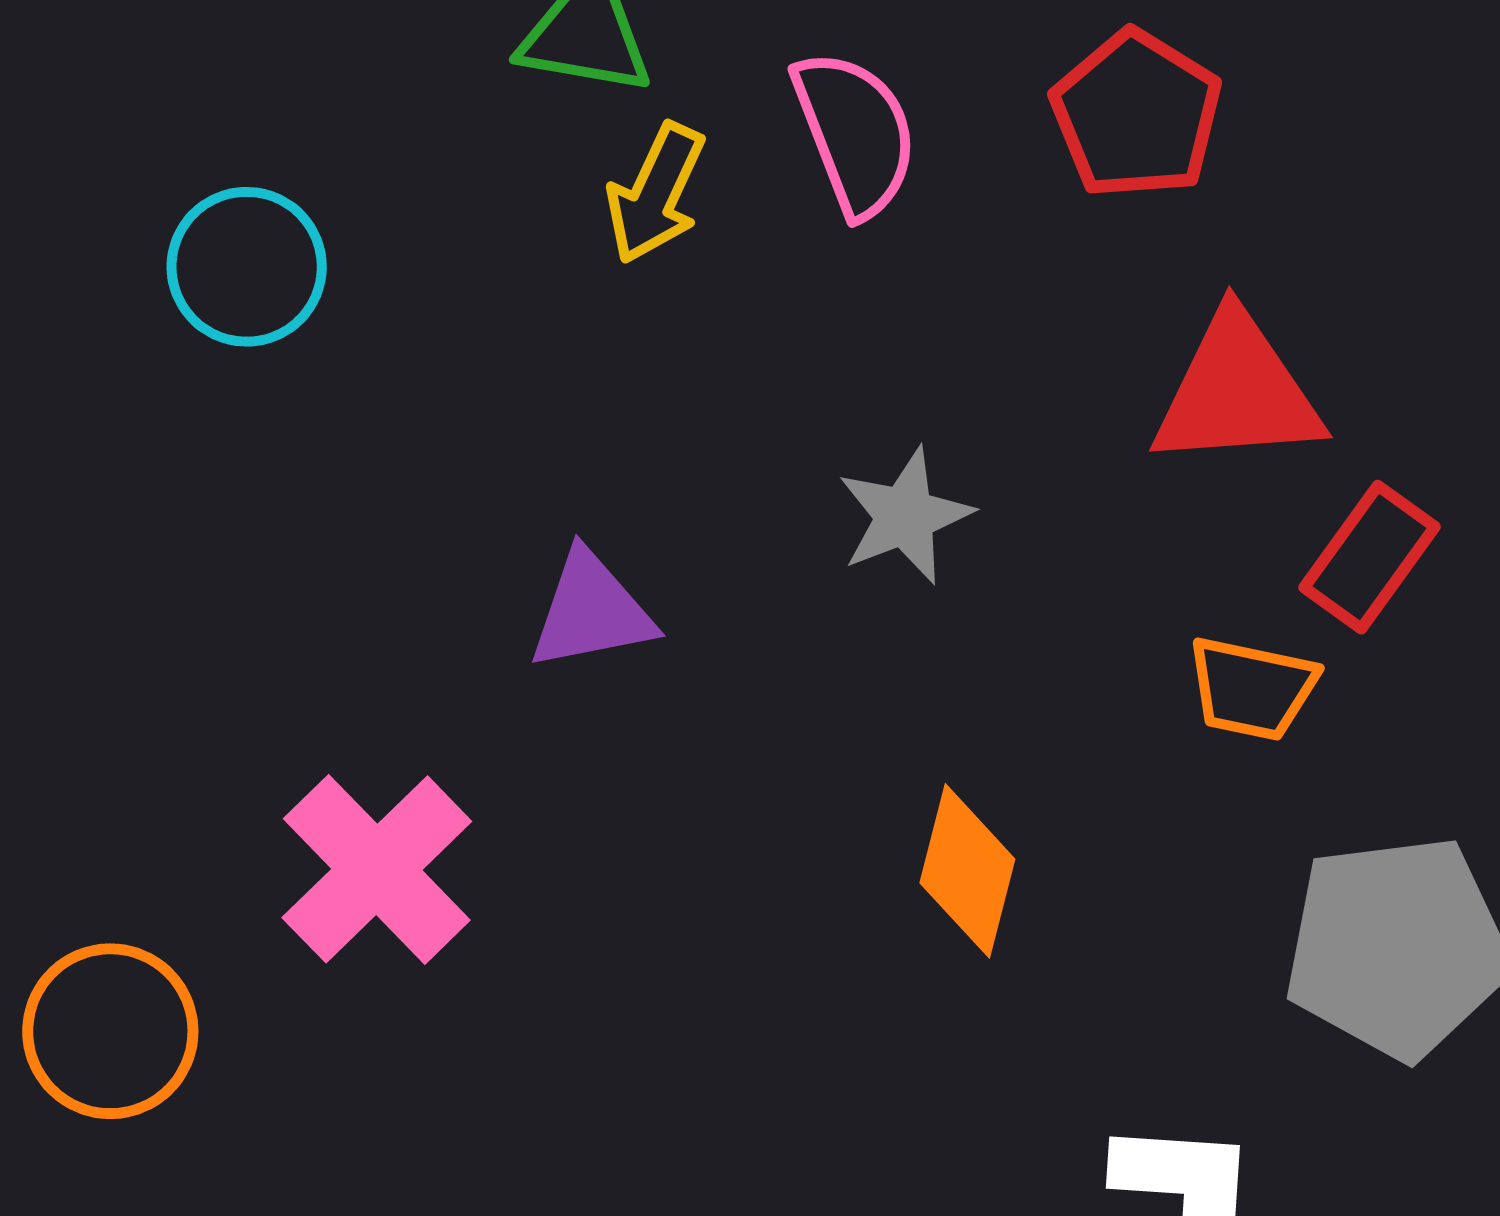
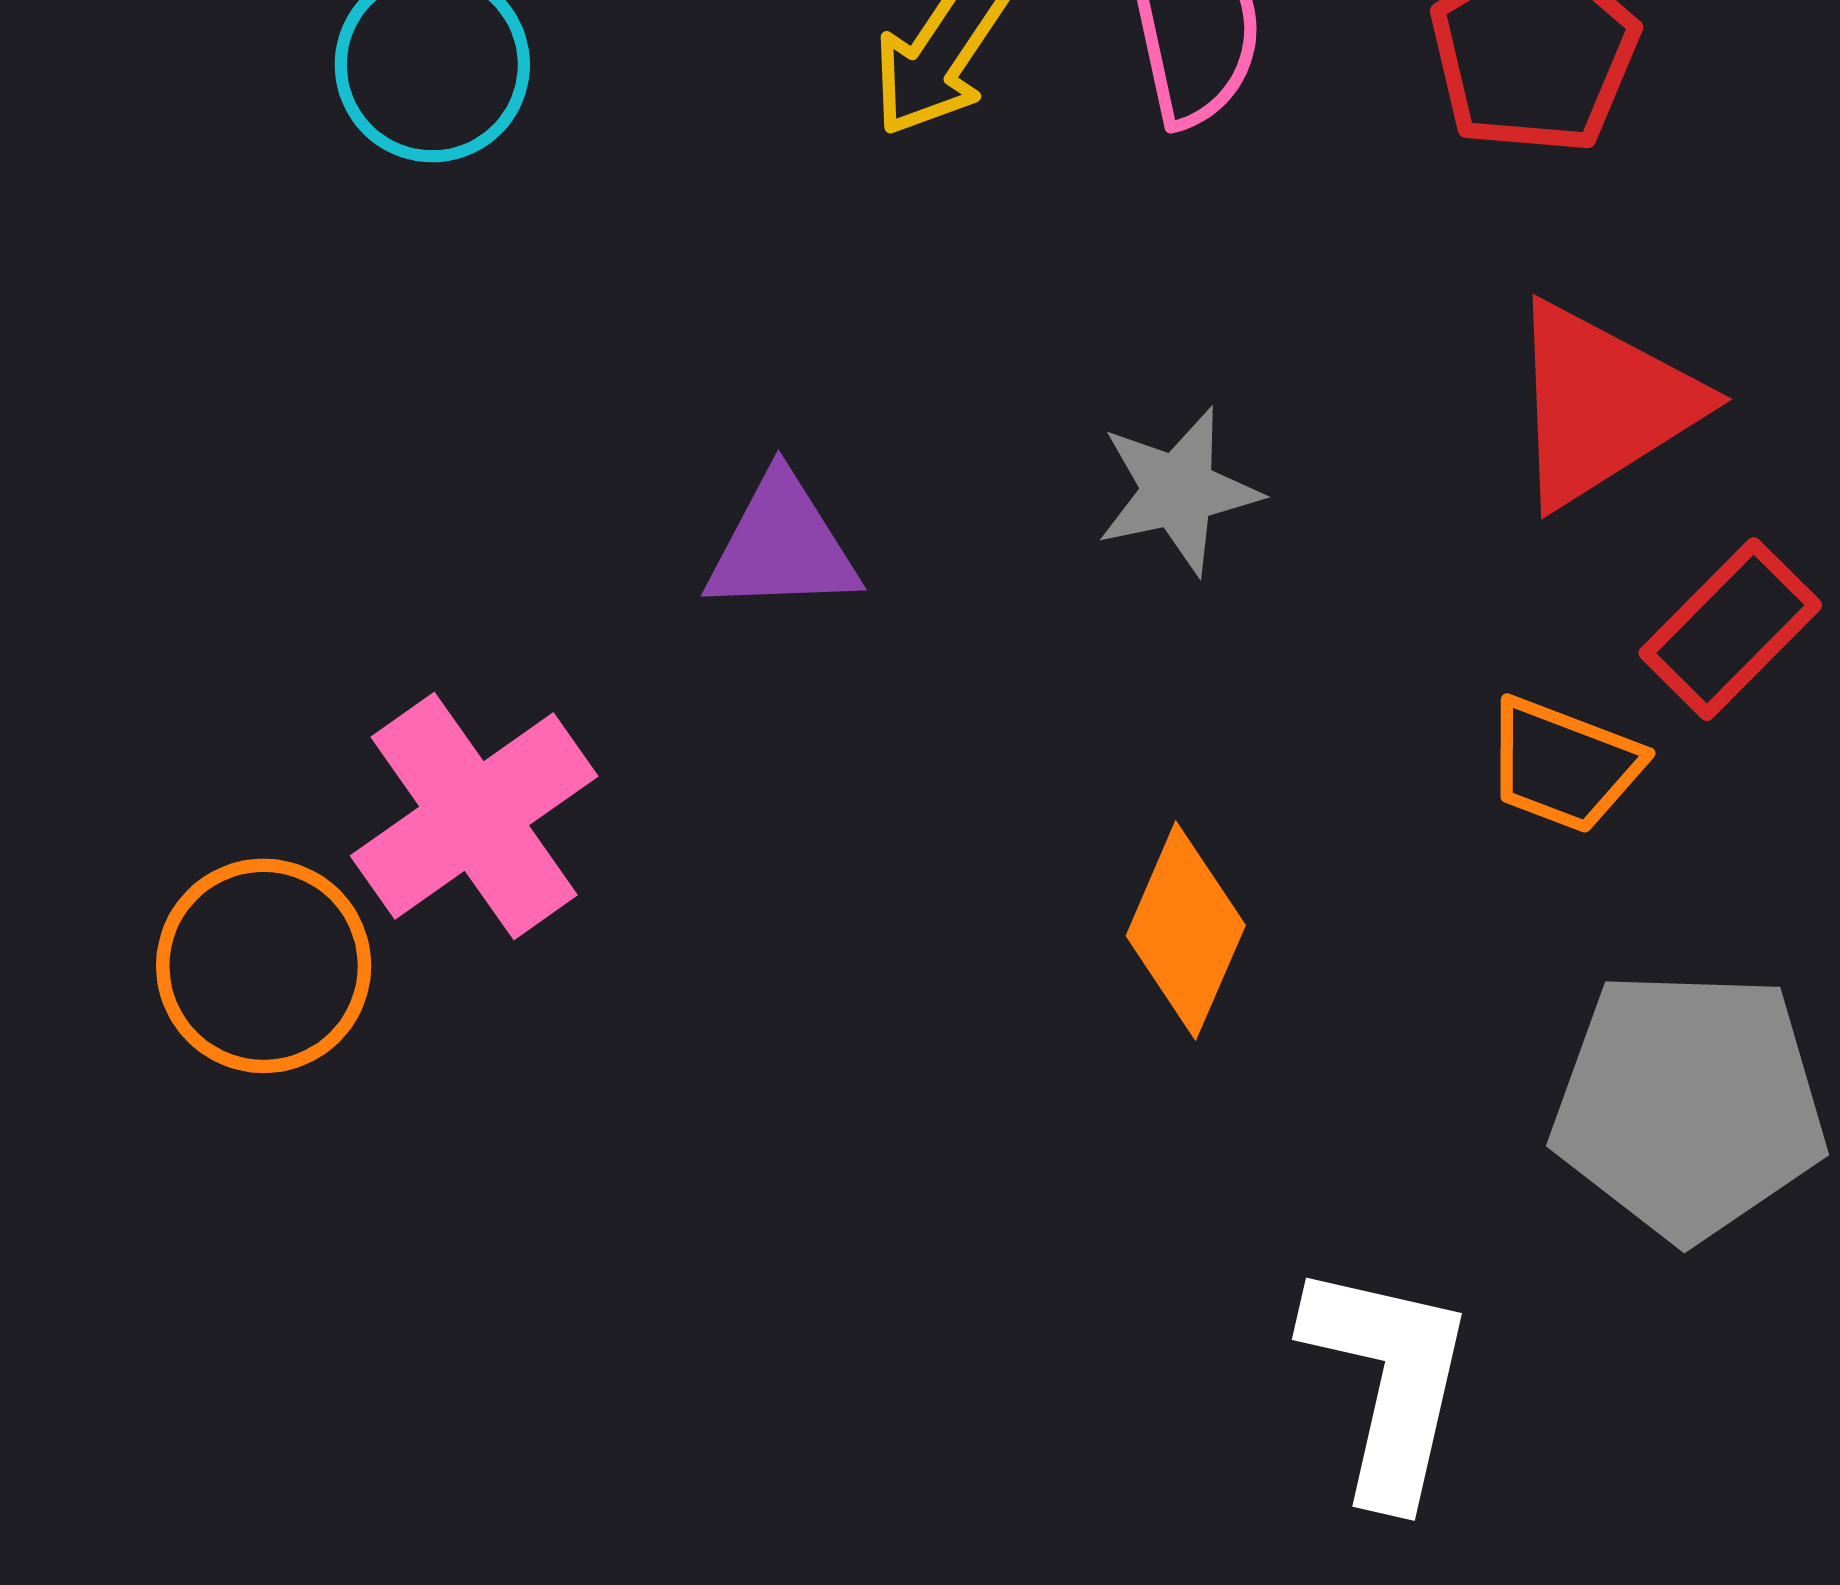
red triangle: (1237, 392) -> (1602, 404), turned -37
orange circle: (110, 1031) -> (264, 966), moved

